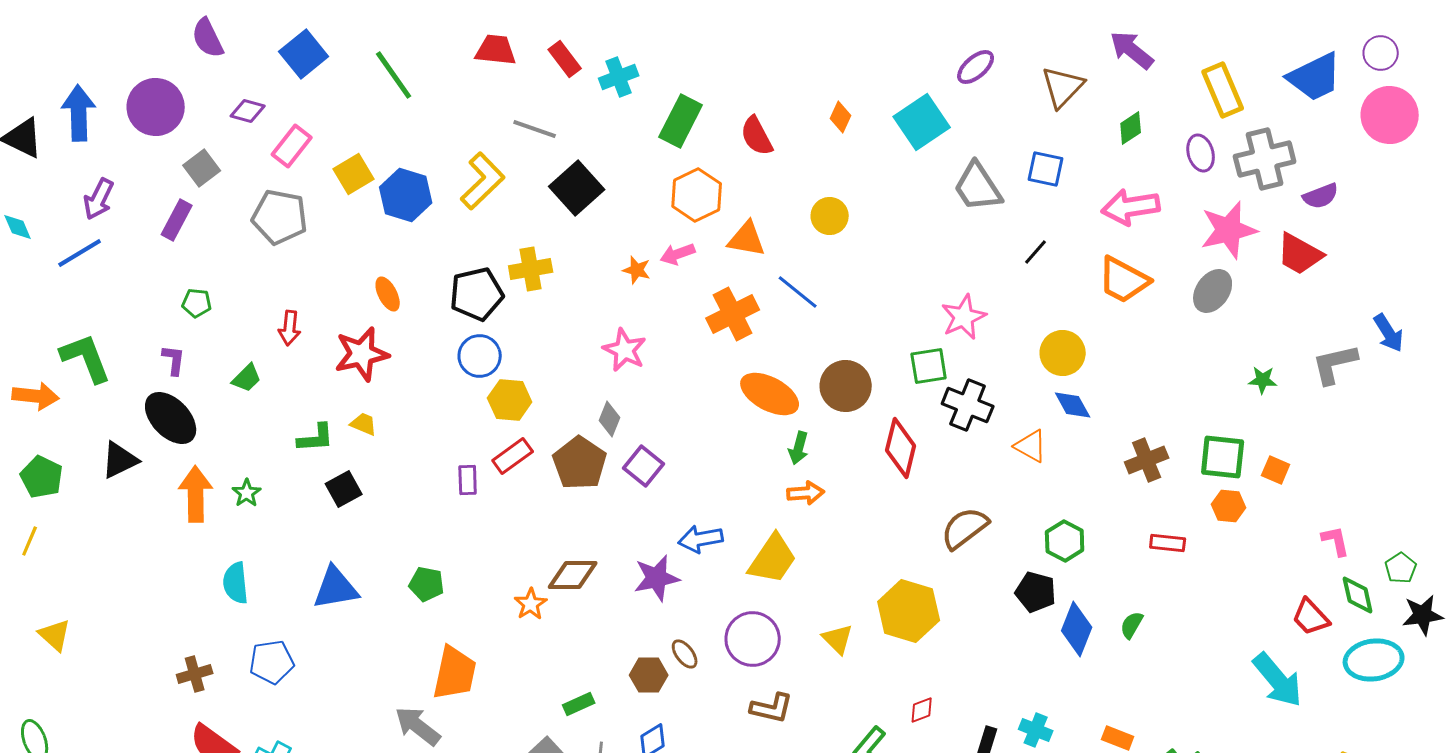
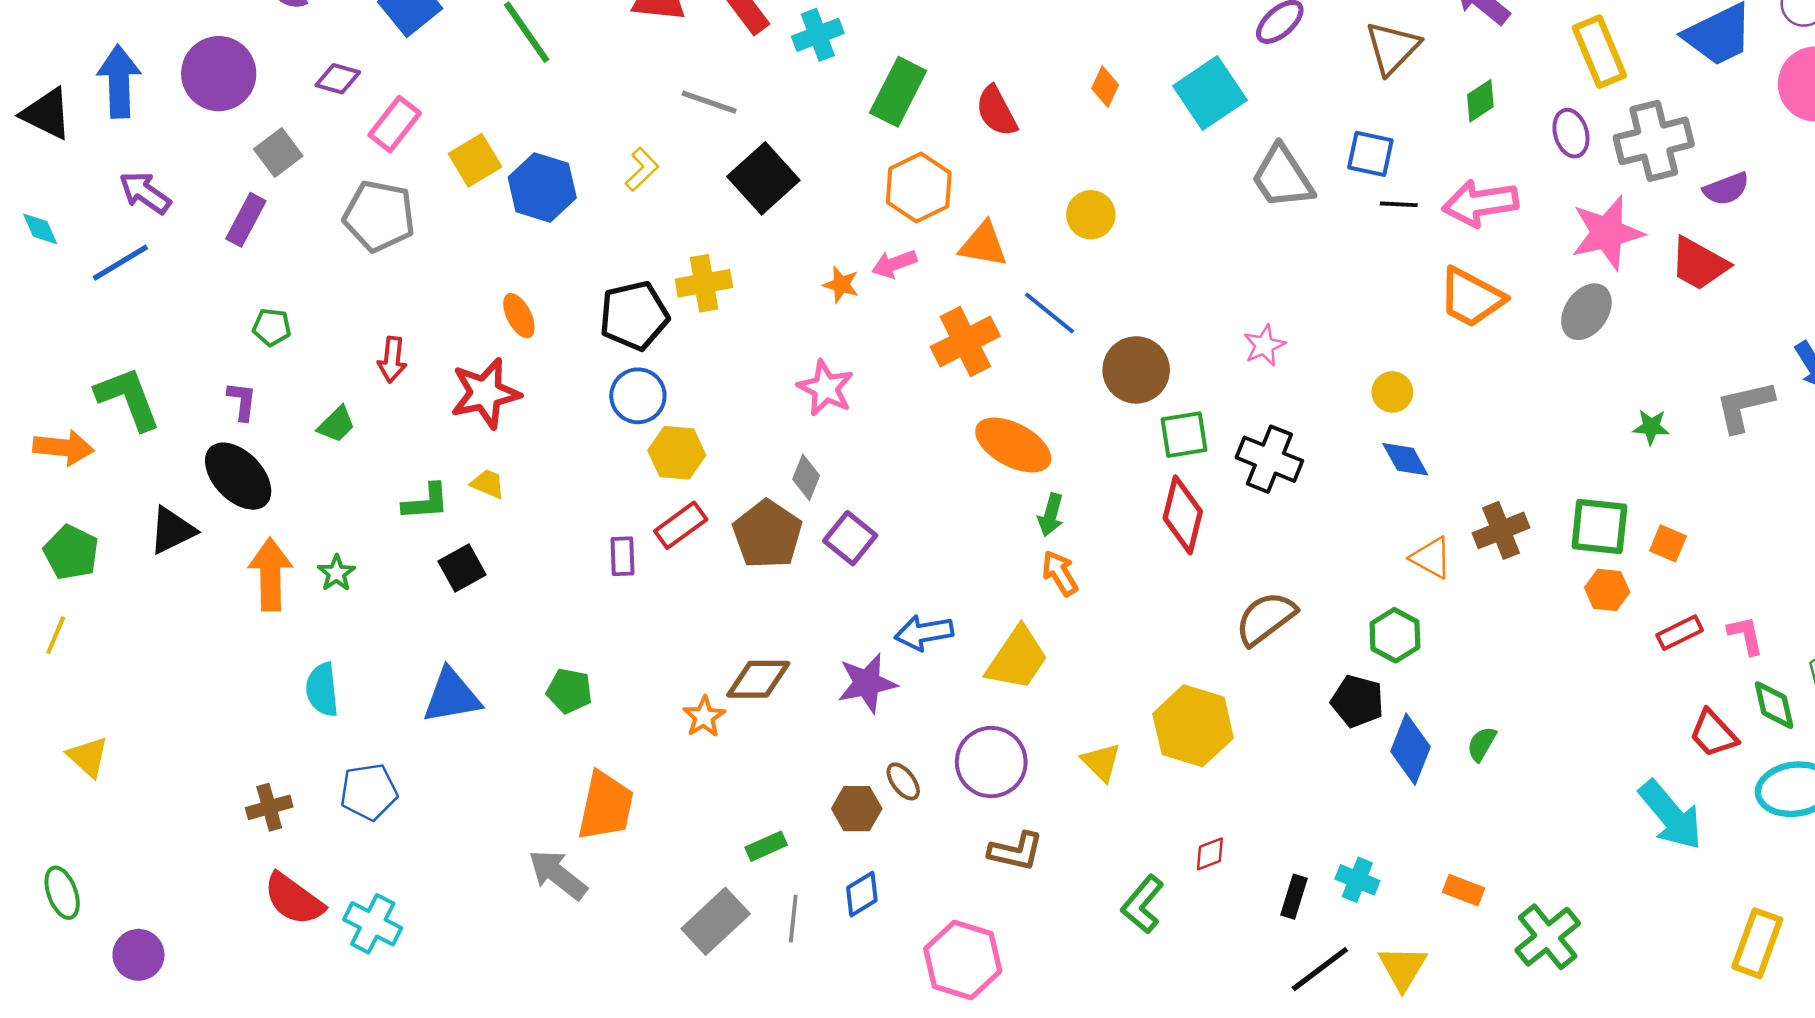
yellow L-shape: (483, 181) -> (642, 169), size x0.6
purple arrow: (99, 199) -> (145, 193), turned 99
black line: (1036, 252) -> (1399, 204), moved, turned 52
pink star: (964, 317) -> (1264, 345), size x0.7
yellow circle: (1063, 353) -> (1392, 392), size x0.7
green square: (929, 366) -> (1184, 435), moved
brown circle: (846, 386) -> (1136, 370), moved
orange triangle: (1031, 446) -> (1431, 558), moved
orange arrow: (806, 493) -> (1060, 573), turned -117
red rectangle: (1168, 543) -> (1680, 633), moved, turned -32

